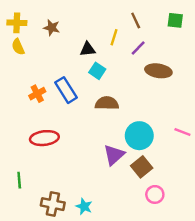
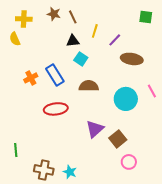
brown line: (136, 20) -> (73, 17), moved
yellow cross: (17, 23) -> (24, 19), moved
brown star: (52, 28) -> (54, 14), moved
pink line: (182, 132) -> (152, 91), moved, turned 40
cyan circle: (139, 136) -> (126, 99), moved
red ellipse: (44, 138) -> (56, 109), moved

